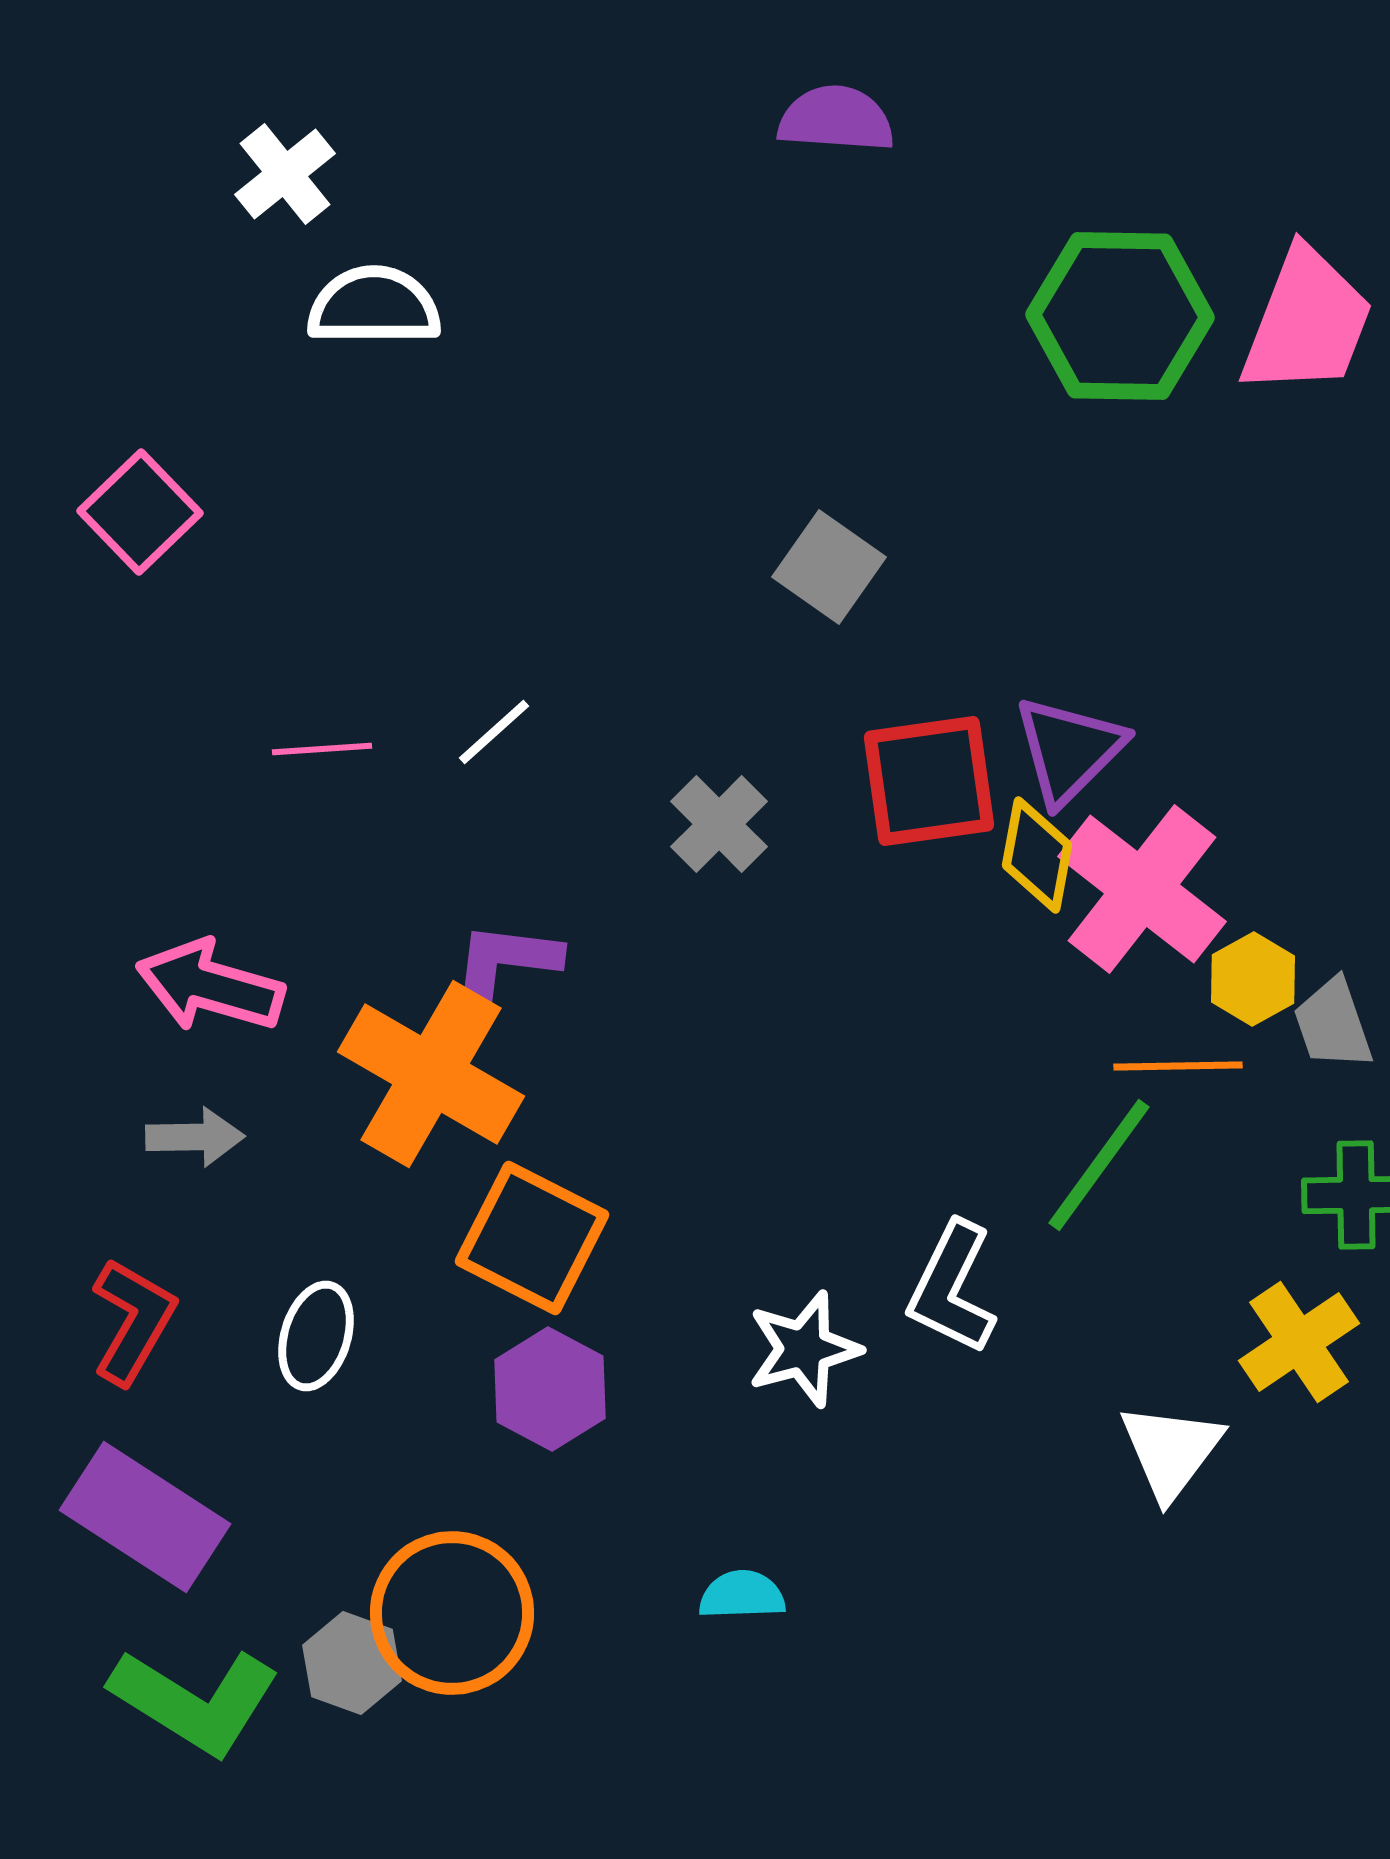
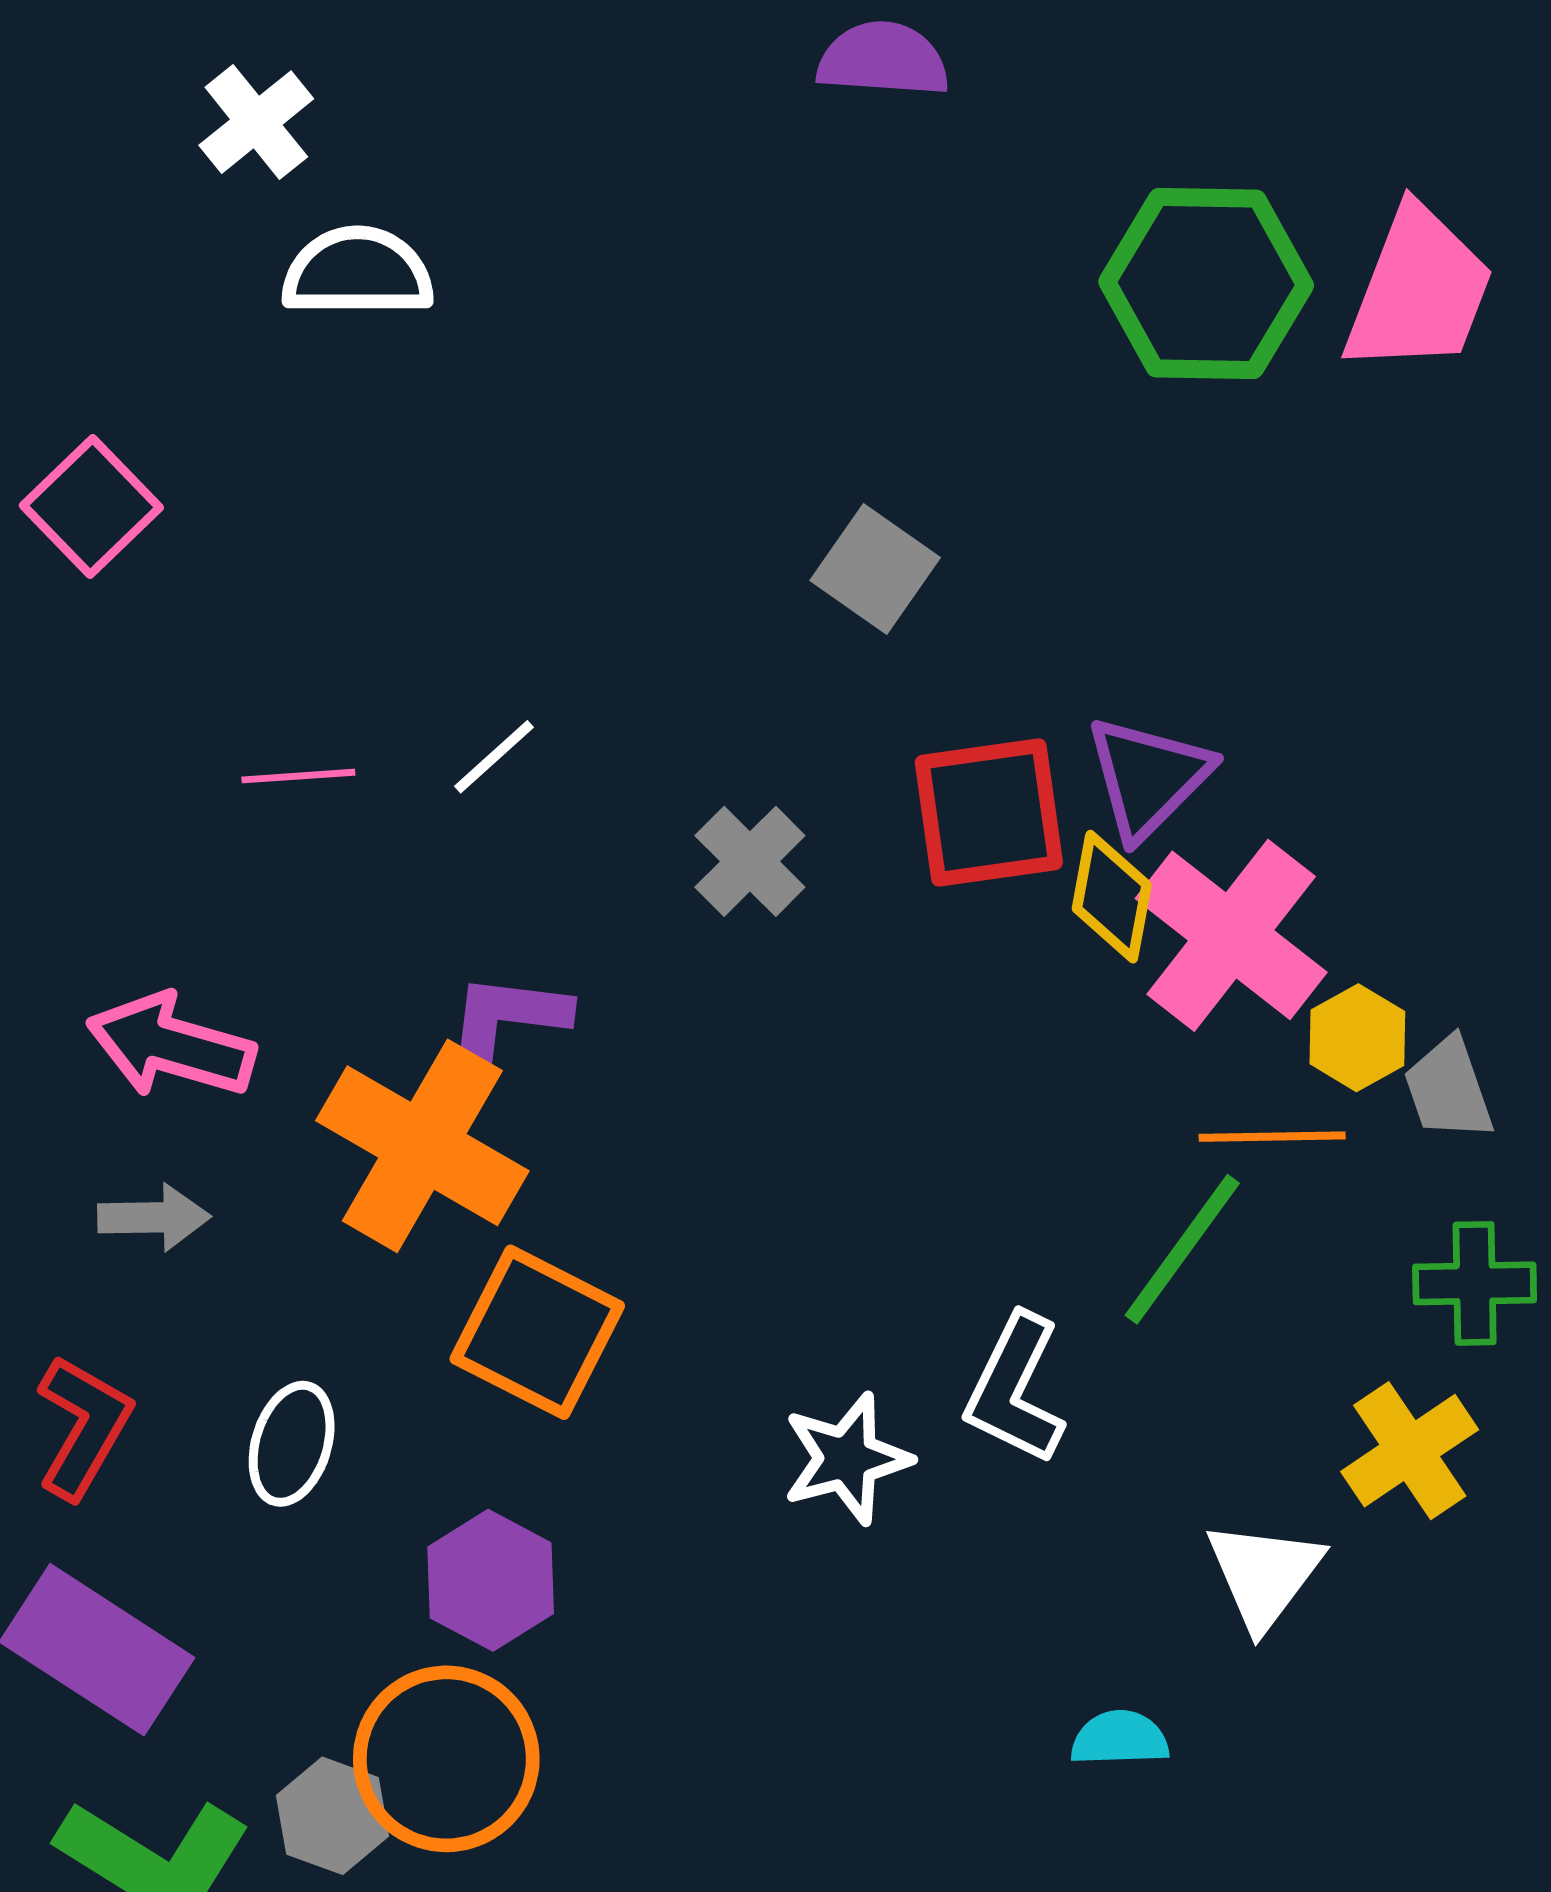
purple hexagon: (550, 1389) -> (491, 1580), moved
cyan semicircle: (742, 1595) -> (1120, 1738), moved

